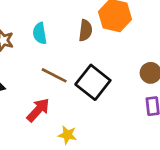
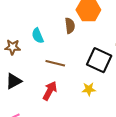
black square: (93, 82) -> (99, 60), moved
yellow star: (67, 135) -> (89, 89), moved

